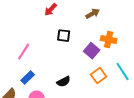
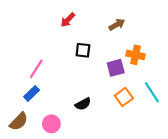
purple square: (92, 51) -> (116, 68), turned 35
blue rectangle: (28, 78) -> (32, 93), moved

